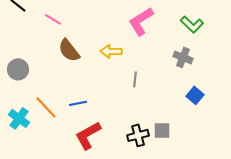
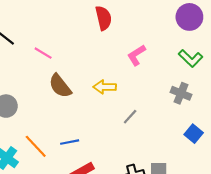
pink L-shape: (141, 21) -> (136, 55), size x0.7
gray line: (135, 79) -> (130, 117), turned 35

